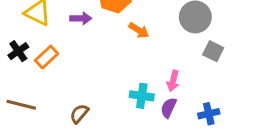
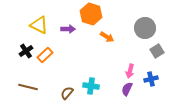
gray square: (213, 51) -> (157, 51), turned 32
cyan cross: (142, 96) -> (91, 86), moved
blue cross: (209, 114) -> (151, 79), moved

